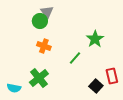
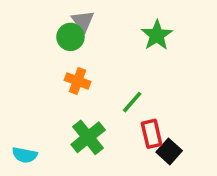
green star: (95, 39) -> (157, 35), moved
red rectangle: (112, 76) -> (152, 134), moved
green cross: (39, 78) -> (88, 137), moved

